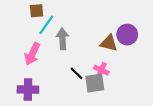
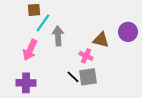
purple circle: (127, 35) -> (128, 32), moved
pink cross: (101, 70) -> (86, 56), moved
black line: (76, 73) -> (73, 77), moved

